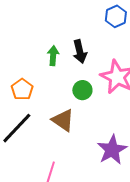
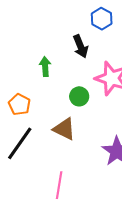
black arrow: (80, 52) -> (81, 46), moved

